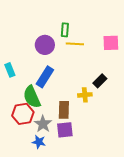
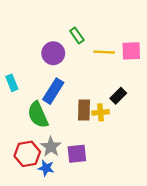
green rectangle: (65, 30) -> (77, 35), turned -40
yellow line: (75, 44) -> (104, 52), moved
brown rectangle: (64, 110) -> (84, 110), moved
red hexagon: (23, 114) -> (27, 154), moved

